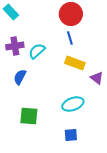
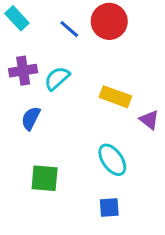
blue line: (70, 38) -> (69, 29), moved, turned -32
cyan ellipse: (73, 104) -> (112, 160), turned 75

